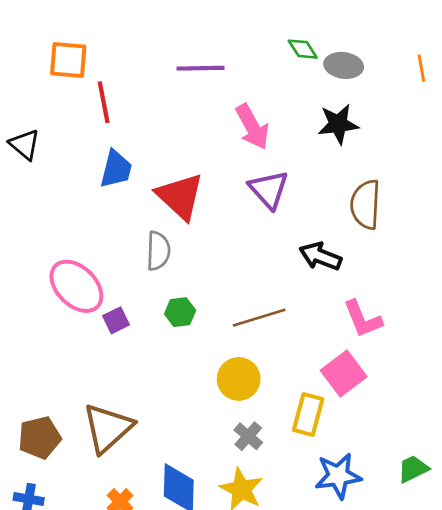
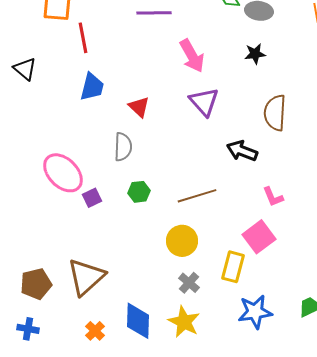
black star: (338, 124) -> (255, 54), size x0.7
red triangle: (180, 196) -> (139, 107), size x0.6
pink L-shape: (363, 319) -> (273, 197), size x0.7

